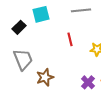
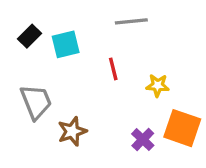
cyan square: (41, 14) -> (66, 44), moved
black rectangle: (19, 27) -> (29, 36), moved

